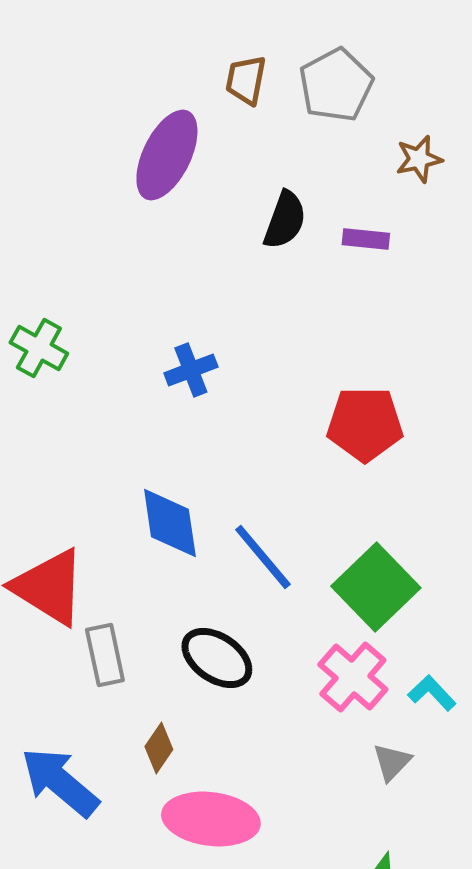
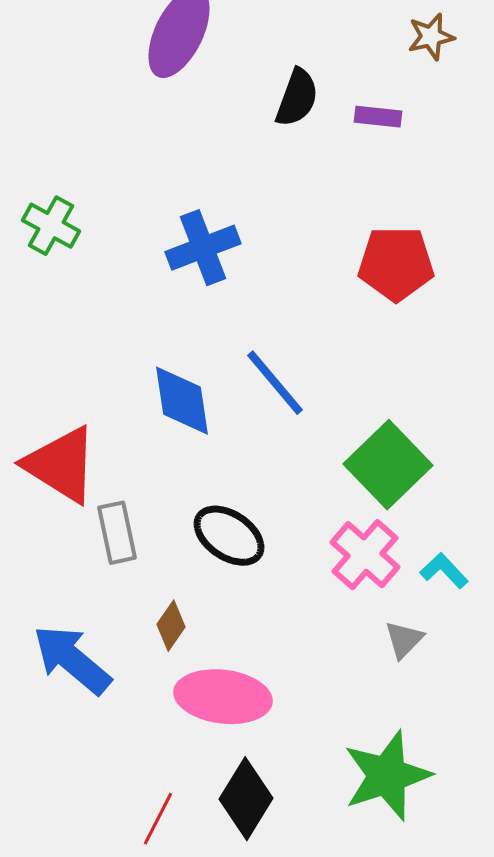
blue cross: (191, 370) -> (203, 248), size x1.4
red pentagon: (365, 424) -> (396, 264), moved
blue line: (263, 557) -> (275, 383), moved

